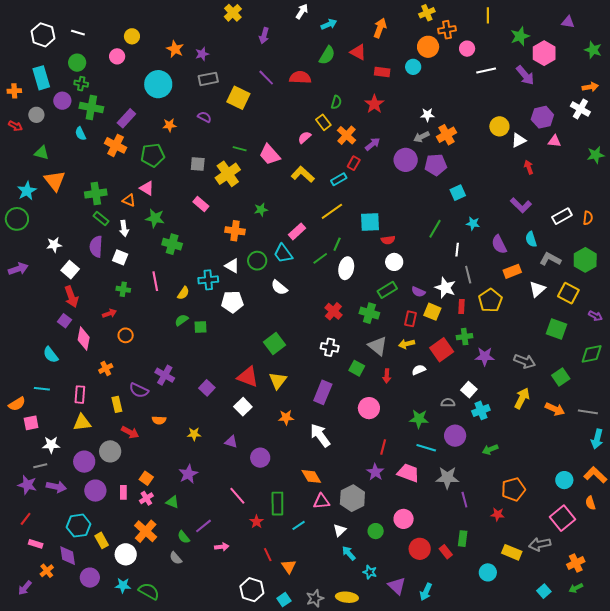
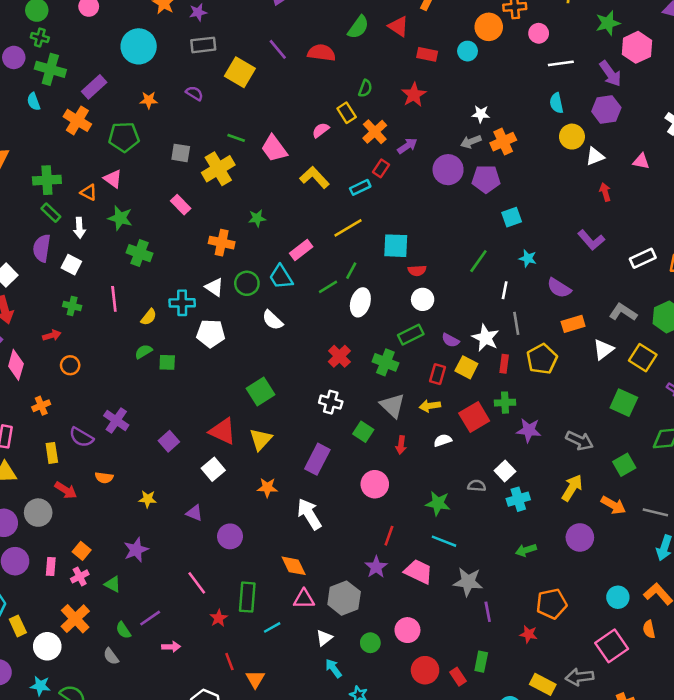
purple hexagon: (542, 117) -> (606, 110), moved
cyan semicircle: (531, 239) -> (556, 103), moved
purple semicircle: (499, 244) -> (559, 288), turned -36
purple circle: (455, 436) -> (580, 537), moved

